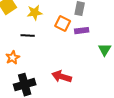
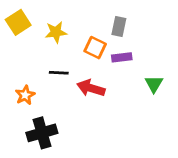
black line: (28, 36) -> (59, 73), moved
red arrow: (62, 77) -> (91, 88), moved

